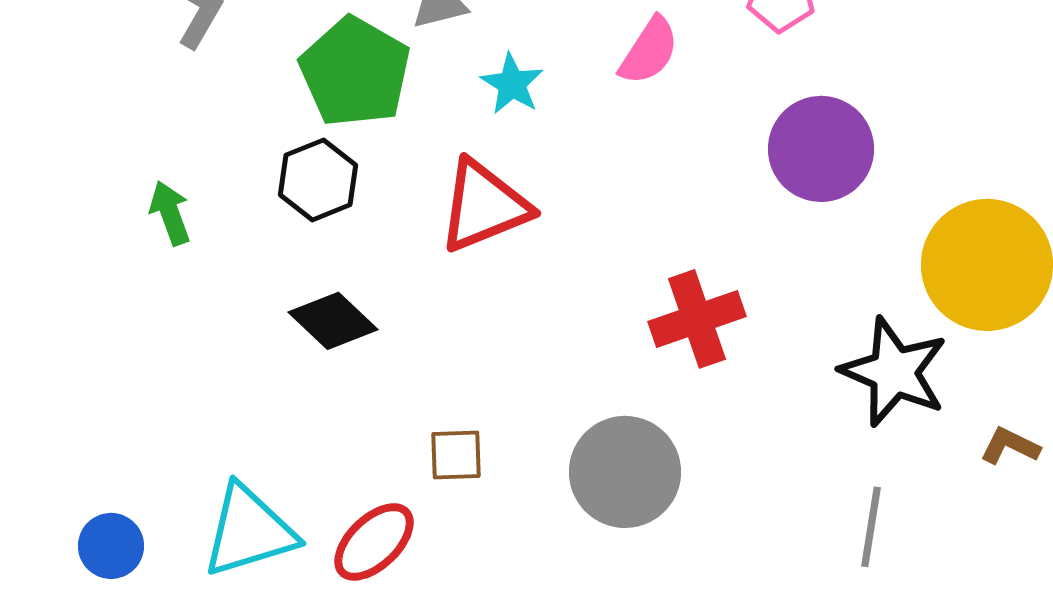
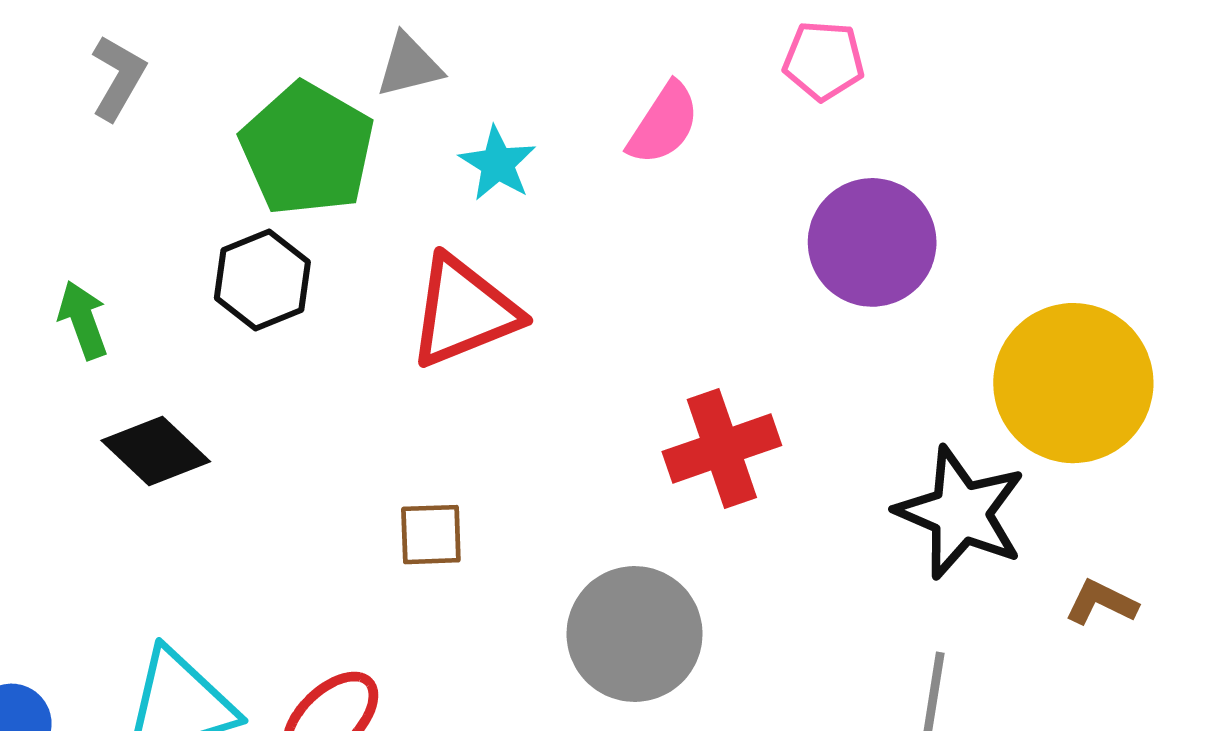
black diamond: (333, 321) -> (156, 451), moved
brown square: (456, 455) -> (431, 535), moved

